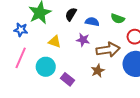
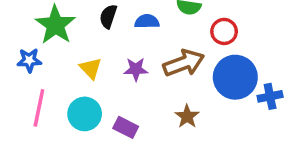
purple star: (83, 40) -> (136, 69), moved
yellow triangle: (55, 42) -> (91, 68), turned 40
brown star: (98, 71) -> (187, 116), moved

